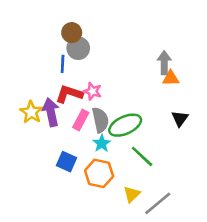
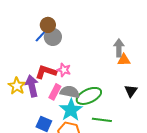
blue line: (63, 64) -> (41, 36), moved, turned 40
gray semicircle: (100, 120) -> (70, 92), turned -66
cyan star: (102, 143) -> (71, 110), size x1.6
green line: (142, 156) -> (102, 120), turned -36

